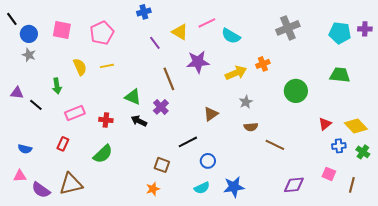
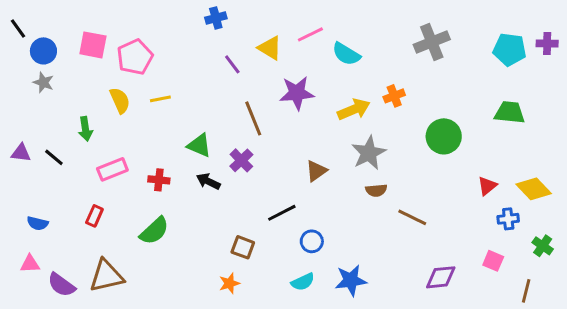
pink pentagon: (102, 33) -> (135, 57), moved
purple triangle: (17, 93) -> (21, 153), moved
gray star: (246, 102) -> (369, 153), size x1.6
green cross: (363, 152) -> (543, 246), moved
brown line: (352, 185) -> (526, 291), moved

